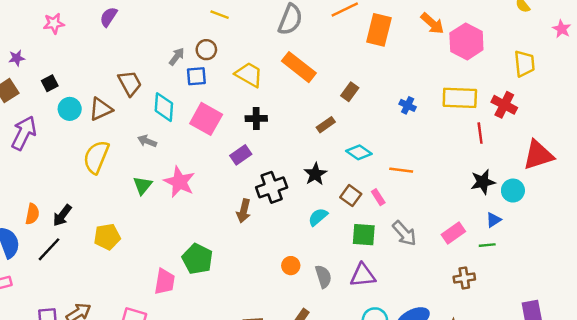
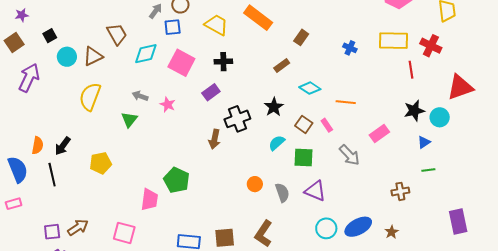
cyan diamond: (164, 107) -> (146, 54), turned 75
gray arrow: (147, 141) -> (140, 96), moved
pink star: (179, 182) -> (168, 105), moved, size x0.6
pink rectangle: (453, 233) -> (379, 133), moved
green square: (364, 235) -> (304, 157), moved
green line: (487, 245) -> (428, 170), moved
black line: (49, 249) -> (52, 175), turned -55
purple triangle: (363, 275) -> (315, 191), turned 30

